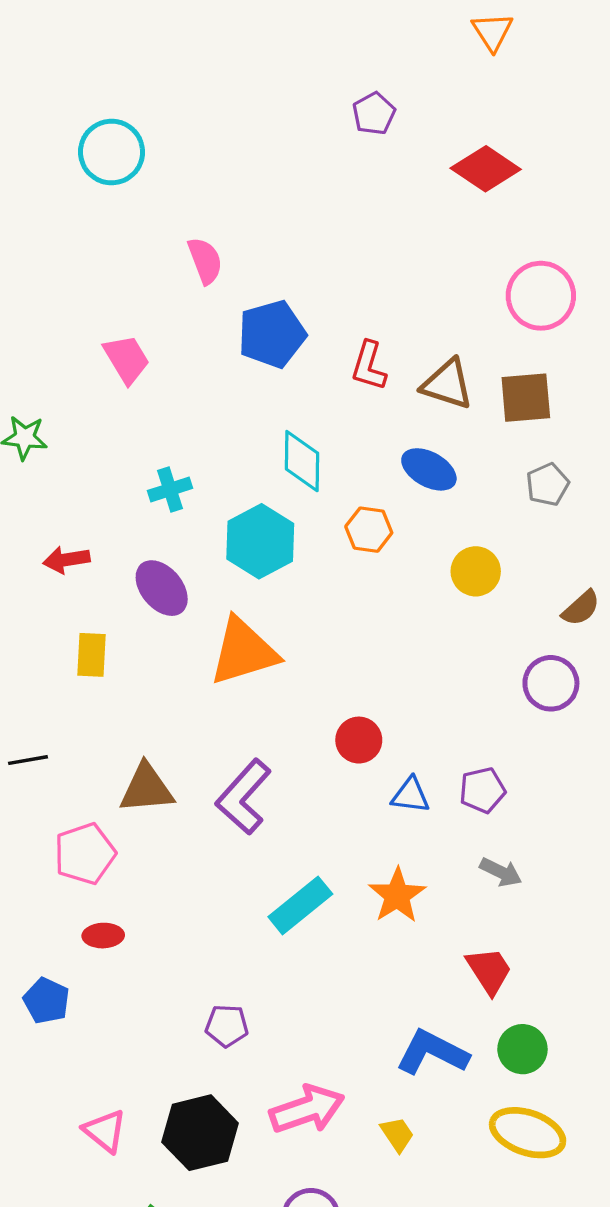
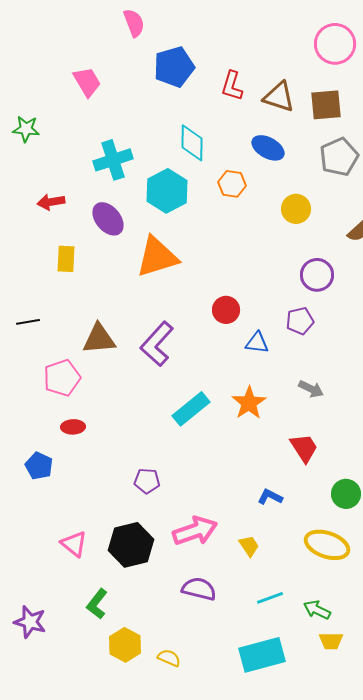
gray pentagon: (548, 484) -> (339, 157), size x1.5
cyan cross: (170, 489) -> (113, 160), size x1.5
purple circle: (551, 683) -> (317, 275), moved
purple pentagon: (482, 790) -> (300, 321), moved
green circle: (522, 1049) -> (346, 494), moved
blue L-shape: (432, 1052) -> (270, 497), size x0.6

